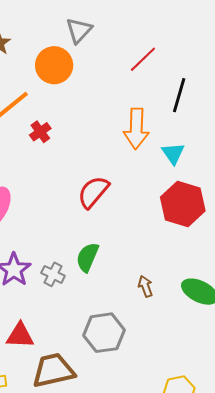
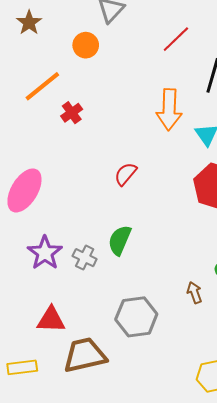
orange circle: (54, 65) -> (86, 45), size x0.7
red semicircle: (93, 192) -> (126, 174), size x0.7
brown arrow: (145, 286) -> (195, 293), moved

